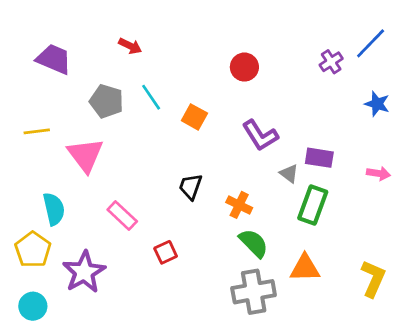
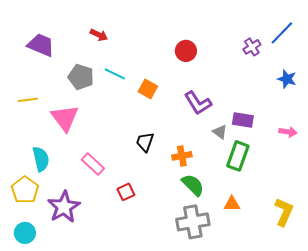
cyan line: (151, 97) -> (115, 74), turned -30
orange cross: (239, 205) -> (182, 156), turned -36
orange triangle: (305, 268) -> (232, 204), size x0.7

